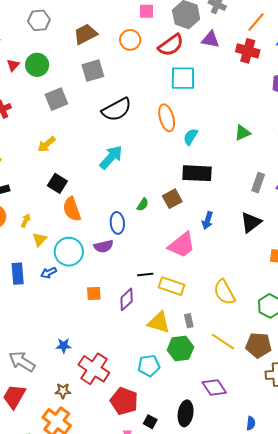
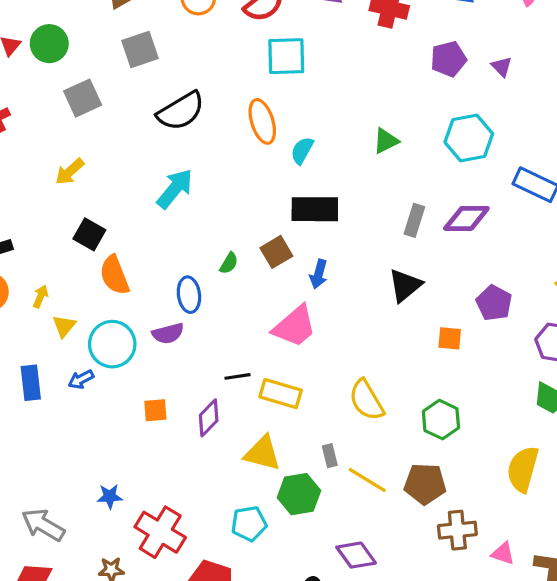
blue arrow: (207, 220) -> (319, 274), moved
gray rectangle: (189, 321) -> (330, 456), moved

